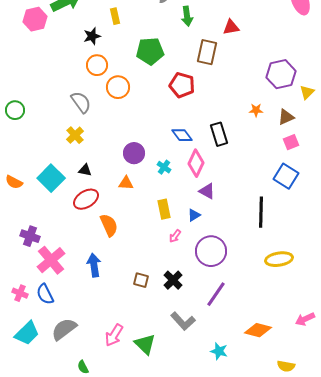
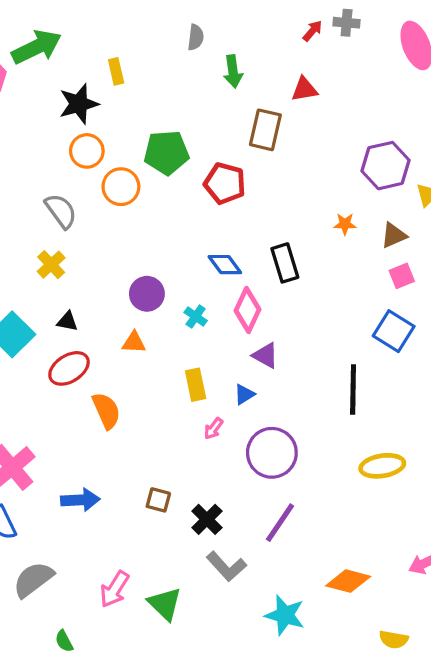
black star: (92, 36) -> (79, 104), size x1.4
green pentagon: (150, 51) -> (166, 153), moved
blue arrow: (94, 265) -> (80, 500), moved, turned 95
black cross: (173, 280) -> (207, 519), moved
cyan star: (219, 351) -> (285, 615), size x1.4

